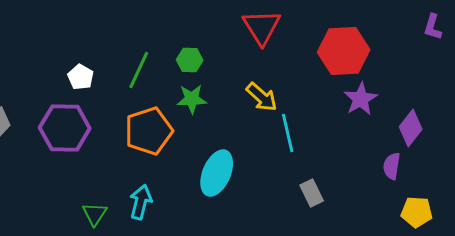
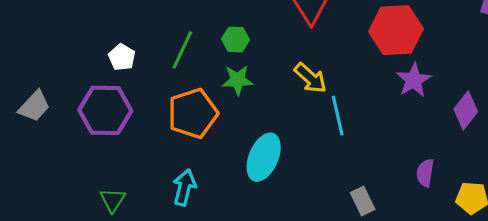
purple semicircle: (392, 166) -> (425, 173), moved
gray rectangle: (312, 193) -> (363, 201), moved
green triangle: (95, 214) -> (113, 200), moved

